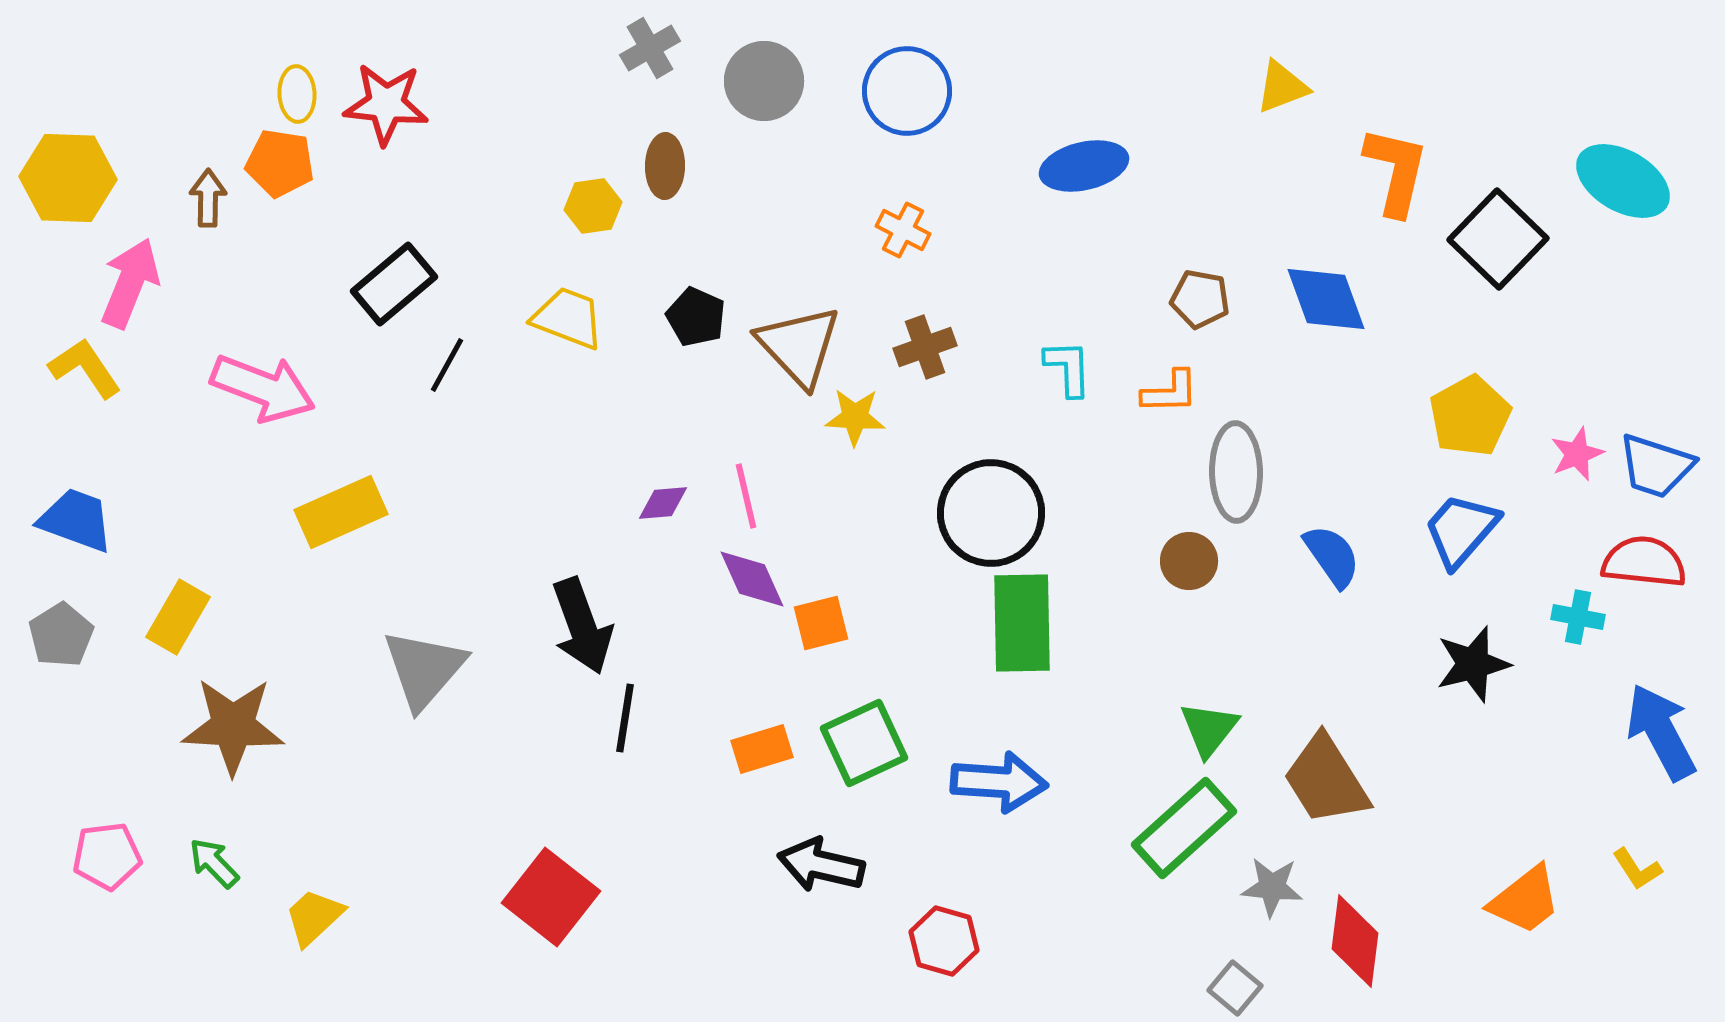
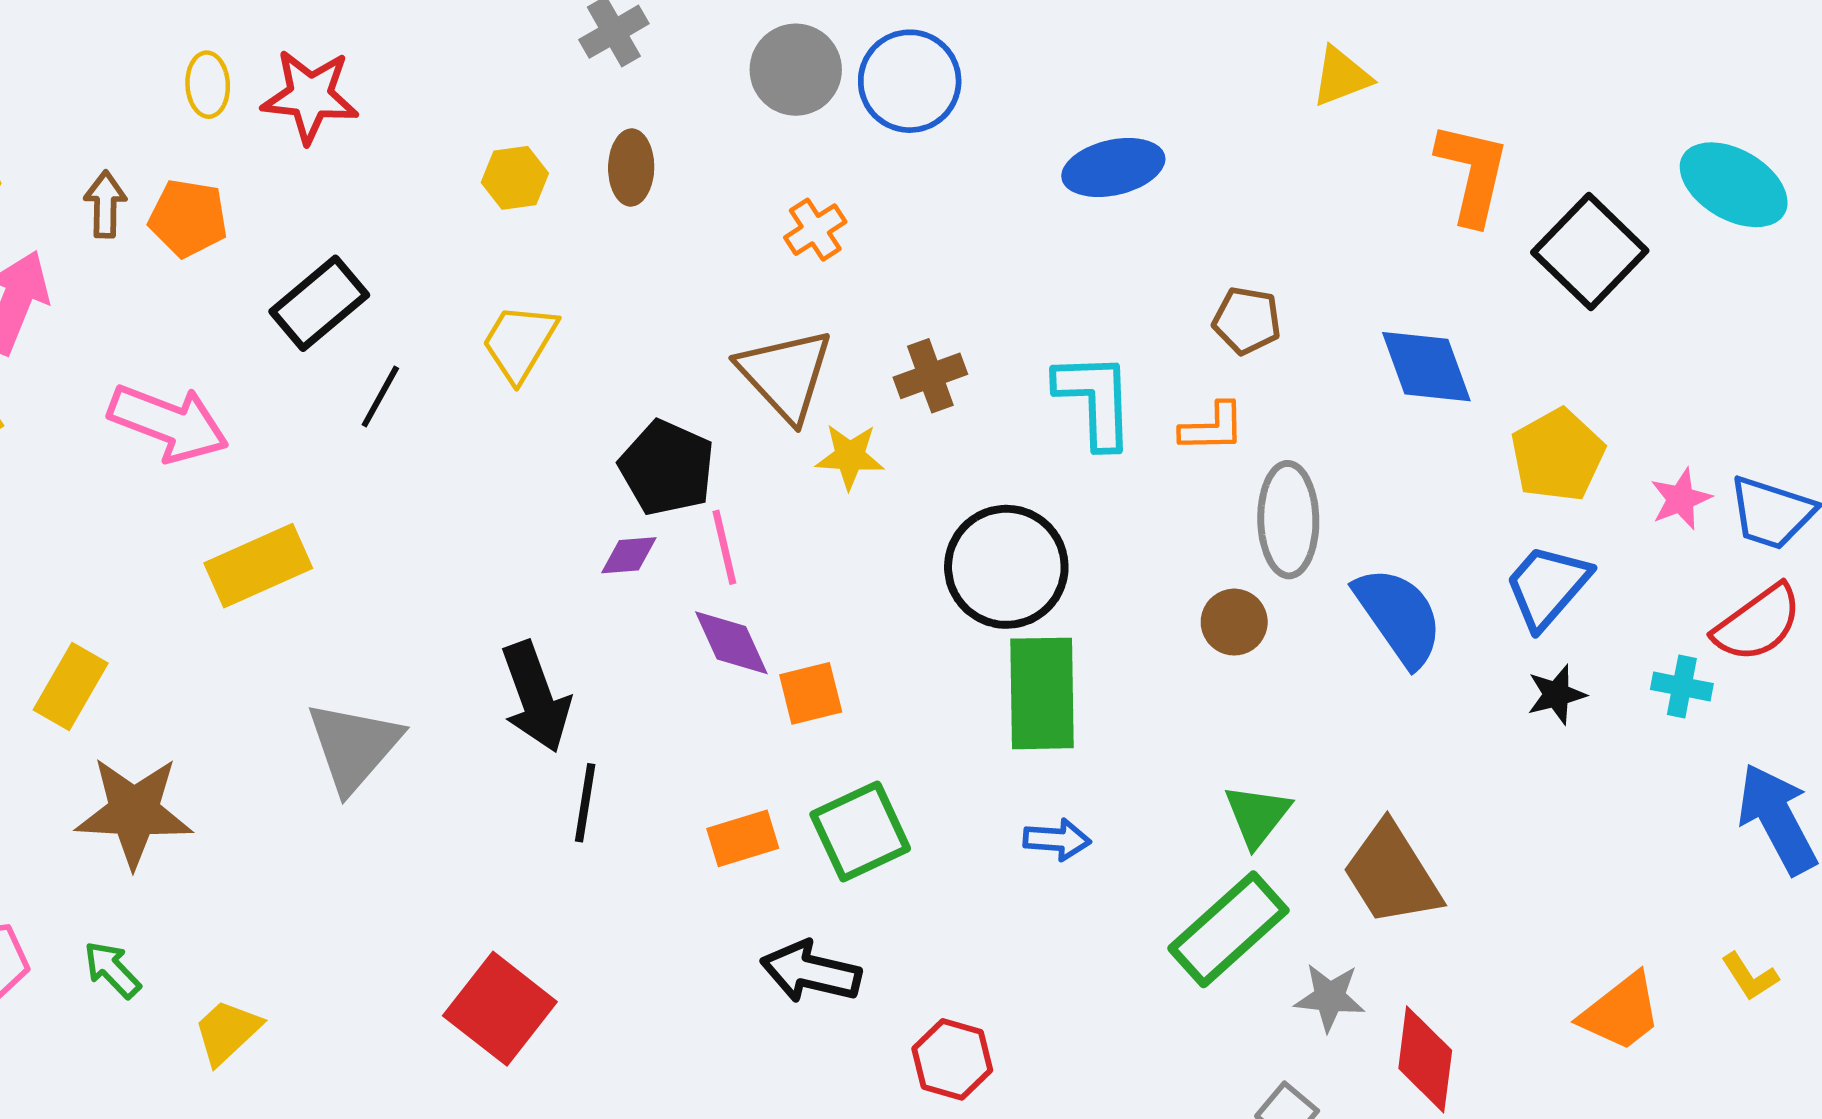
gray circle: (764, 81) -> (796, 70), moved
orange pentagon: (280, 163) -> (188, 218), moved
yellow hexagon: (593, 206) -> (515, 178), moved
orange cross: (903, 230) -> (815, 230), moved, turned 30
blue diamond: (1326, 299) -> (1426, 367), moved
black pentagon: (696, 317) -> (667, 468), moved, size x1.4
yellow trapezoid: (568, 318) -> (520, 342), turned -80
cyan L-shape: (1068, 368) -> (1095, 400), size x1.5
blue semicircle: (1332, 556) -> (1399, 616), size x1.4
red semicircle: (1644, 562) -> (1758, 623), turned 138
black star: (1473, 664) -> (1556, 695), moved, size x0.7
blue arrow: (999, 782) -> (1057, 840), moved, size x0.6

